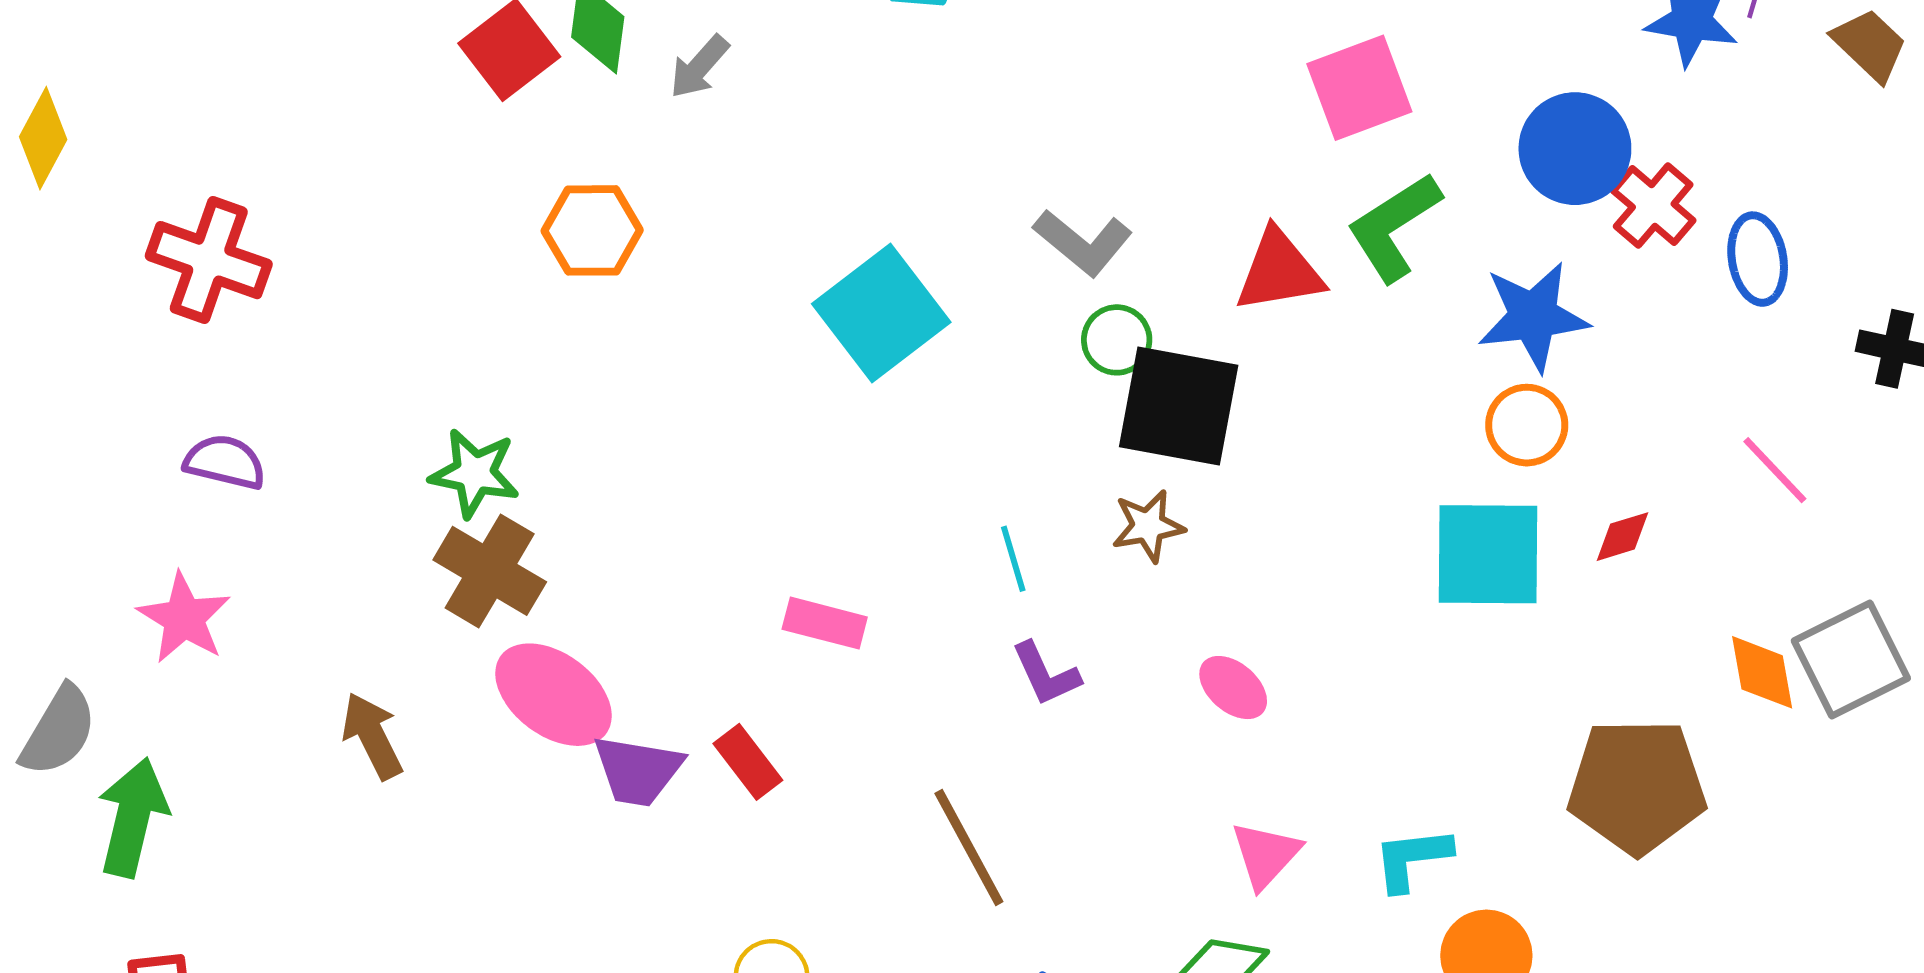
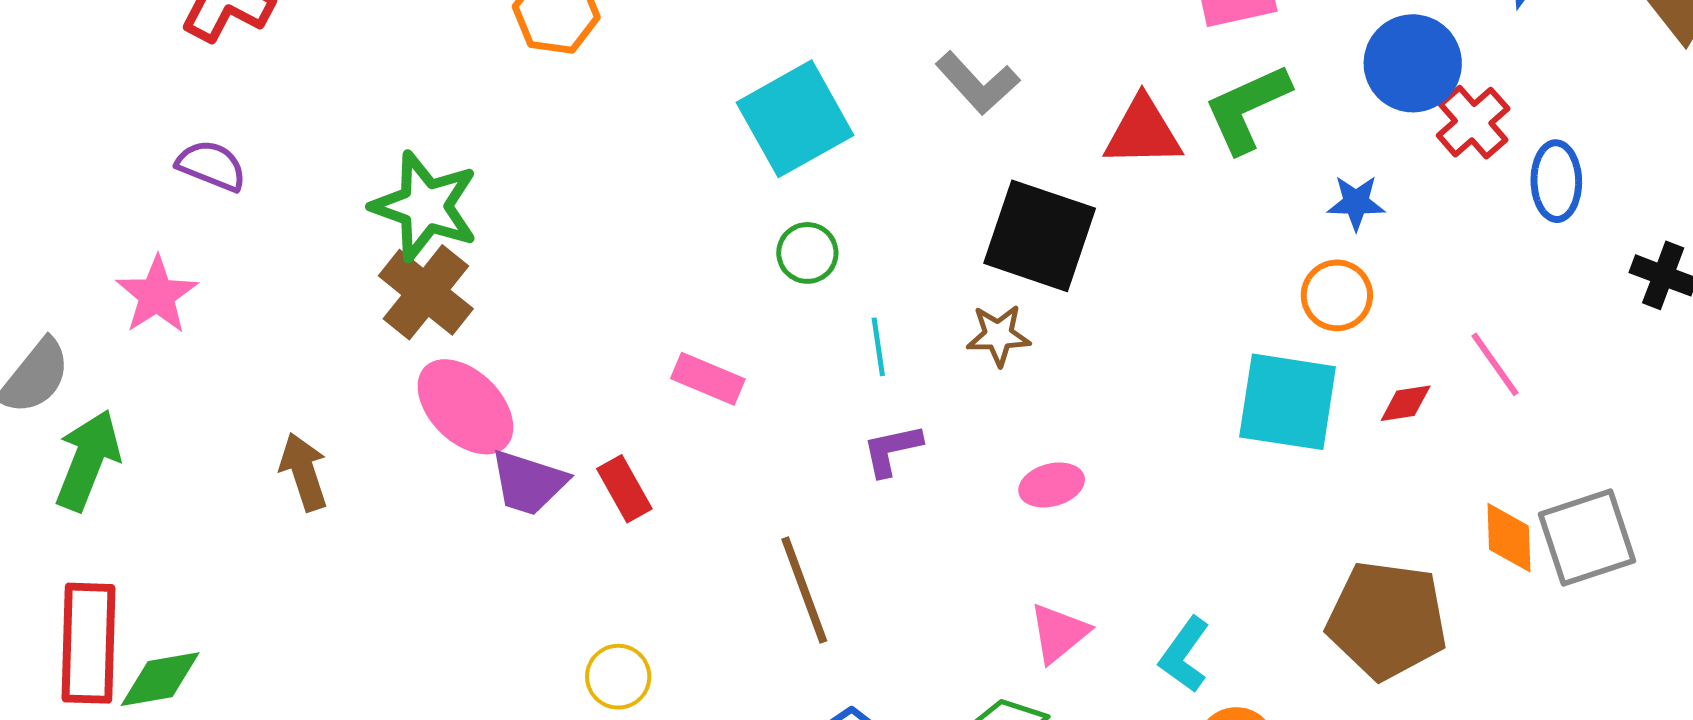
blue star: (1533, 316) -> (1356, 203), size x0.6
green circle: (1117, 340) -> (807, 253), moved
pink line: (1775, 470) -> (1495, 364), moved
green star: (474, 473) -> (425, 206), size x1.4
purple L-shape: (1046, 674) -> (892, 450), turned 94
pink ellipse: (1233, 688) -> (1052, 485), turned -64
brown arrow: (372, 736) -> (304, 472), moved
cyan L-shape: (1412, 859) -> (1184, 655), turned -56

